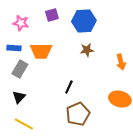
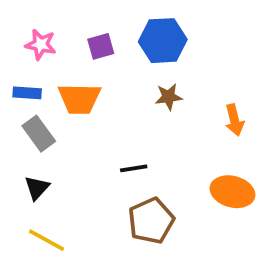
purple square: (52, 15) -> (101, 46), moved
gray rectangle: (20, 69) -> (39, 134), turned -66
black line: (69, 87) -> (134, 168), turned 56

